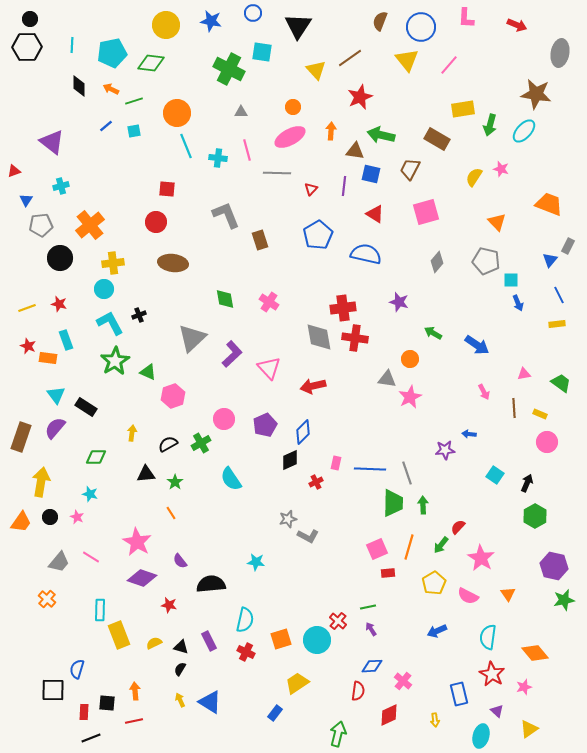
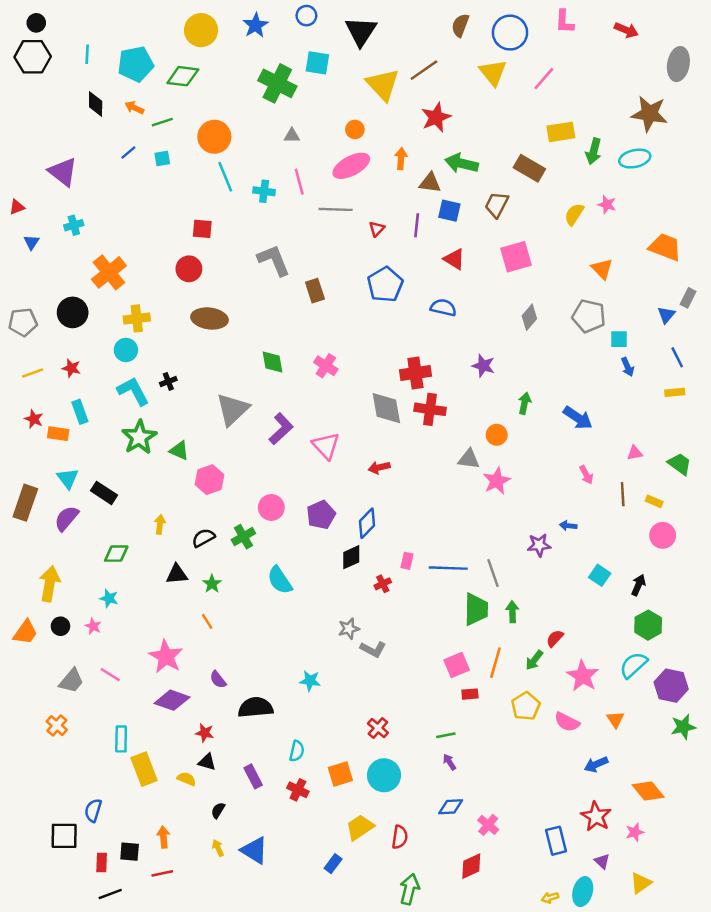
blue star: (211, 21) -> (256, 25), turned 30
yellow triangle: (316, 70) -> (383, 85), size x1.4
cyan ellipse: (524, 131) -> (635, 159), turned 35
gray pentagon: (41, 225) -> (23, 322), moved
blue semicircle: (366, 254) -> (443, 308), size x0.7
green arrow: (433, 333) -> (525, 403), turned 72
red arrow: (313, 386) -> (379, 468), size x0.7
brown rectangle: (21, 437) -> (25, 503), moved
cyan semicircle: (245, 620) -> (297, 751), size x0.7
red cross: (338, 621) -> (378, 728), moved
blue arrow: (437, 631) -> (596, 764), moved
cyan semicircle: (488, 637) -> (634, 665), moved, turned 40
yellow semicircle: (154, 643) -> (186, 779), turned 49
black triangle: (181, 647) -> (207, 762), moved
red semicircle: (358, 691) -> (400, 837), moved
yellow arrow: (435, 720) -> (550, 898), moved, turned 80

